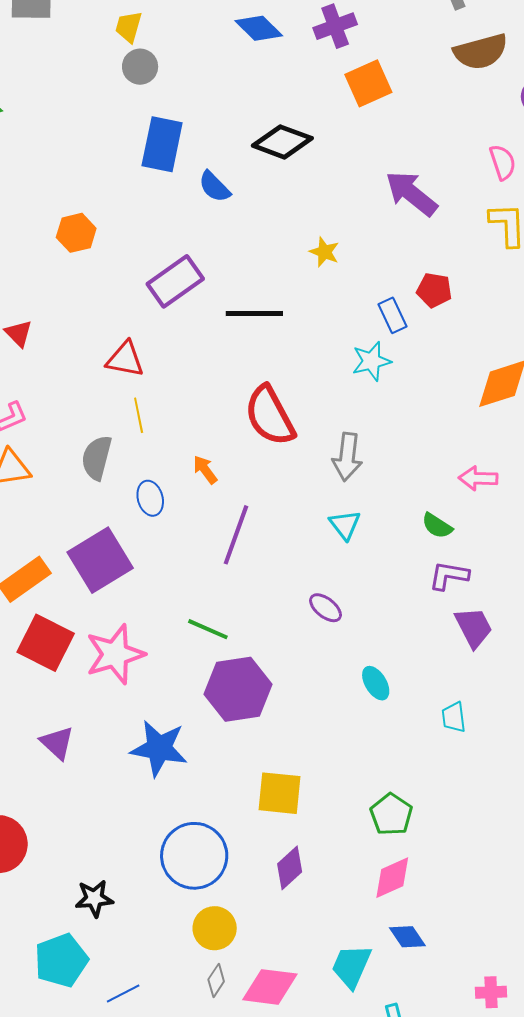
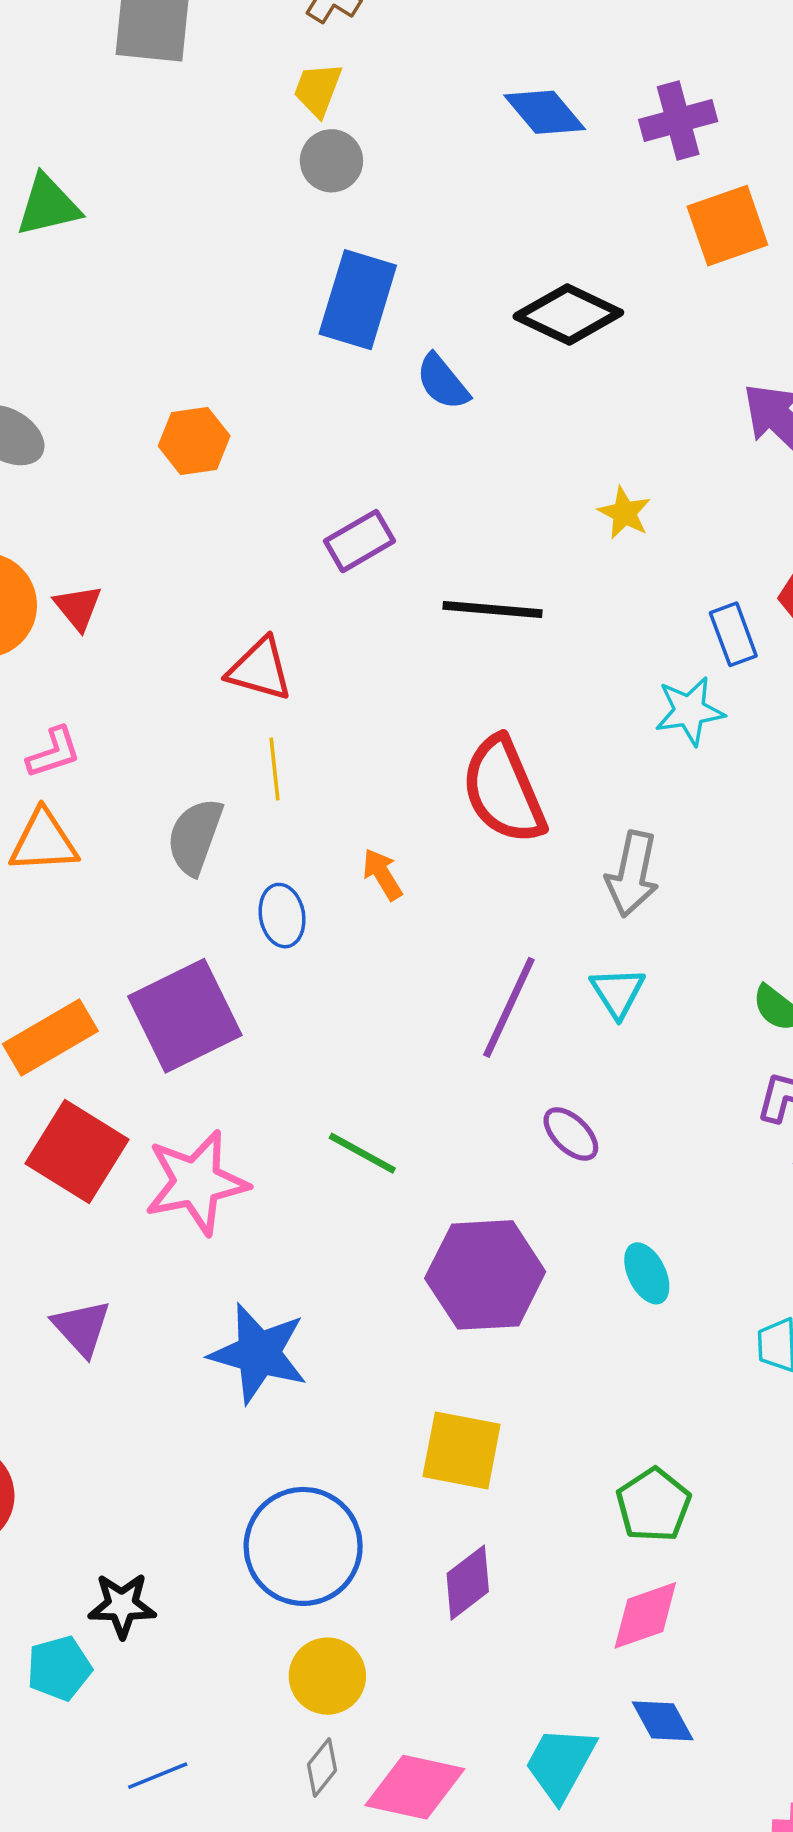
purple rectangle: (175, 281) -> (359, 541), size x0.7
purple line: (236, 535) -> (509, 1007), moved
purple hexagon: (238, 689) -> (485, 1275), moved
cyan pentagon: (61, 960) -> (59, 1668), moved, size x0.7

